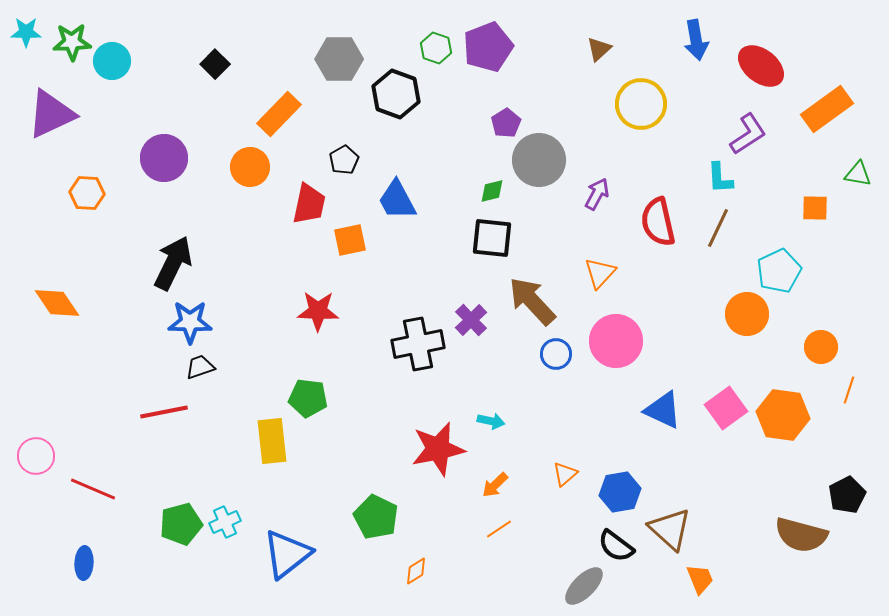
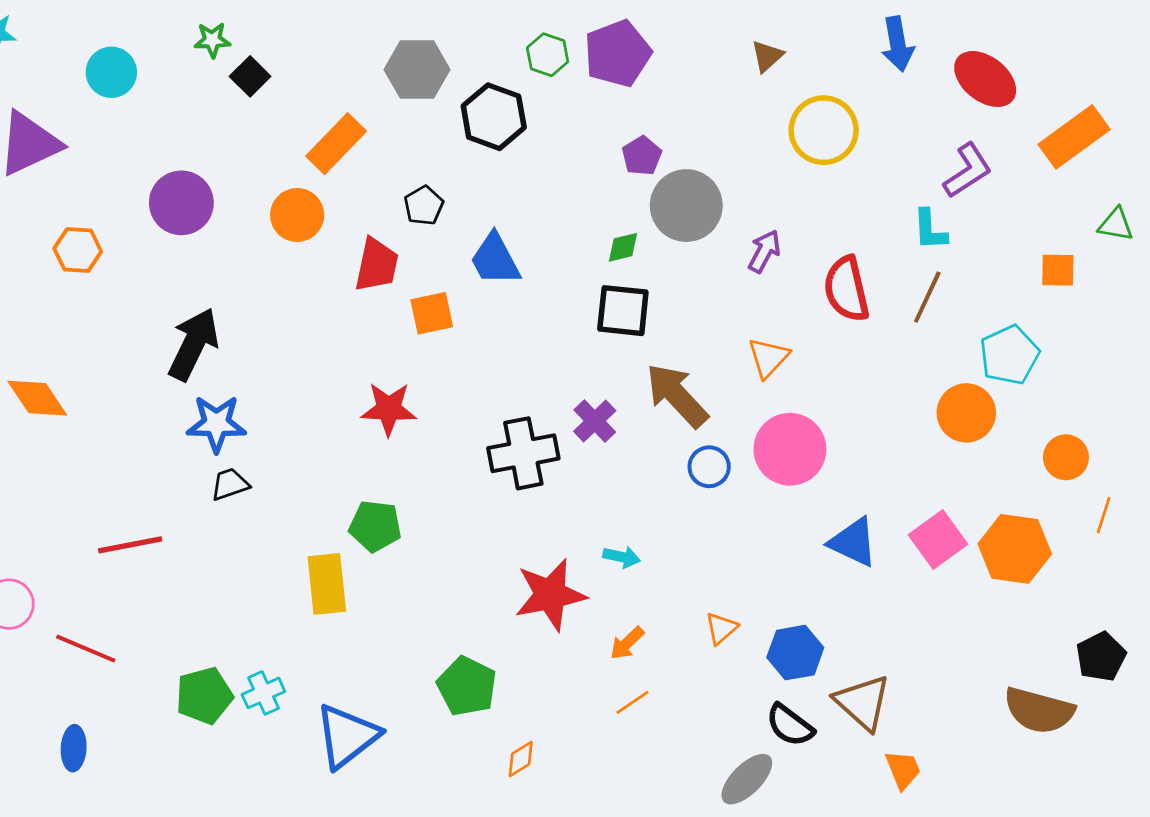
green star: (72, 42) -> (212, 40), moved, size x0.7
red line: (164, 412) -> (130, 545), moved

